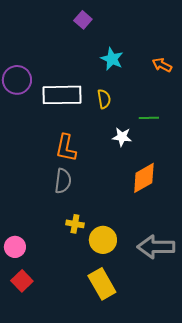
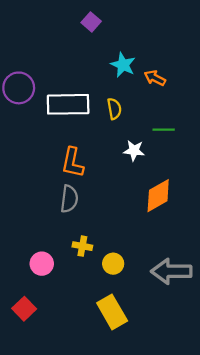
orange arrow: (162, 65) -> (155, 78), moved
yellow circle: (103, 240) -> (113, 264), size x0.7
pink circle: (15, 247) -> (42, 264), moved

